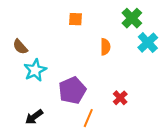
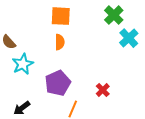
orange square: (75, 19) -> (61, 16), size x1.5
orange semicircle: (105, 47) -> (60, 42), moved

